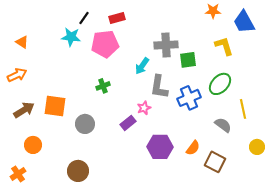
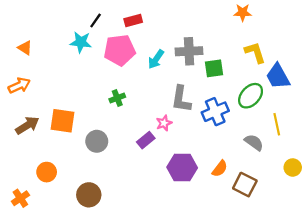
blue trapezoid: (244, 22) -> (278, 76), moved
cyan arrow: (142, 66) -> (156, 59), moved
orange circle: (33, 145) -> (47, 172), moved

